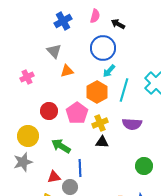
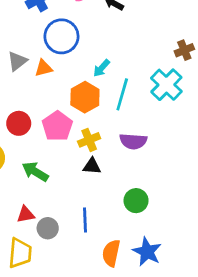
blue circle: (103, 48) -> (61, 36), moved
gray triangle: (54, 51) -> (17, 61), moved, turned 35
green circle: (144, 166) -> (136, 201), moved
blue line: (80, 168) -> (85, 220), moved

